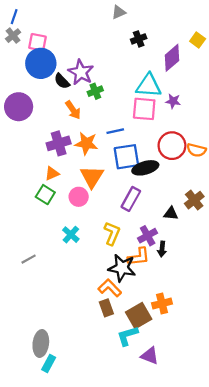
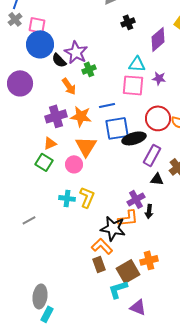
cyan triangle: (149, 86) -> (137, 64), size x0.7
purple rectangle: (131, 199) -> (152, 155), moved
yellow L-shape: (112, 233) -> (87, 197), moved
cyan cross: (71, 235) -> (67, 198), turned -35

